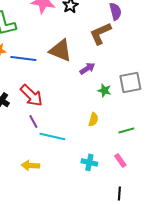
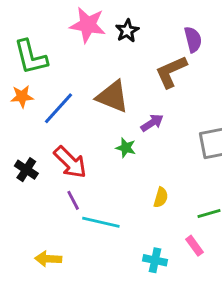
blue line: (23, 58) -> (58, 108), turned -55
green star: (104, 90) -> (126, 148), moved
pink rectangle: (120, 160) -> (194, 246), moved
yellow arrow: (30, 165) -> (48, 259), moved

